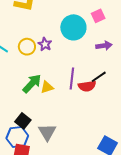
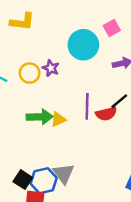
green arrow: (32, 84) -> (40, 117), turned 50
black square: (23, 121) -> (23, 180), moved
blue hexagon: (17, 137) -> (44, 181), moved

